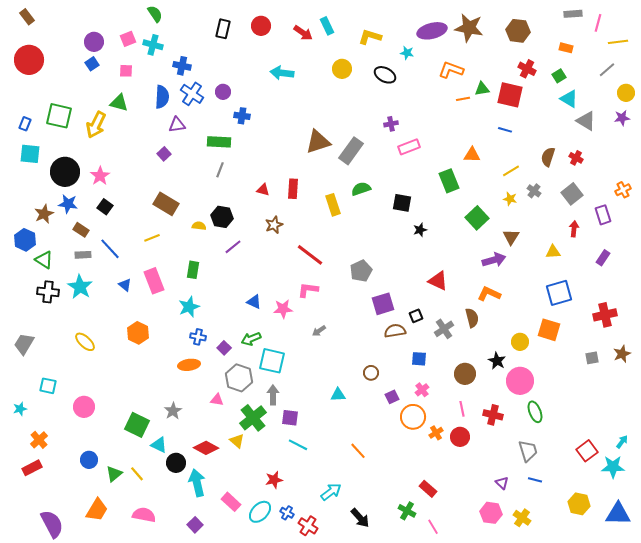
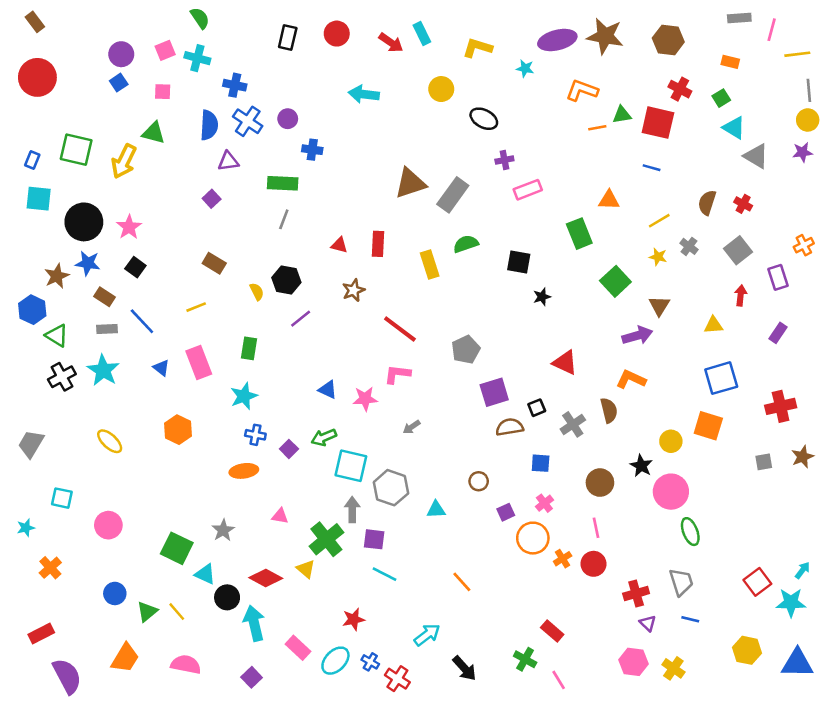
gray line: (607, 70) -> (809, 90), moved, turned -54
black ellipse: (385, 75) -> (484, 119), moved
brown rectangle: (166, 204) -> (214, 263), size x0.7
yellow semicircle: (199, 226) -> (257, 292), turned 56
black cross: (48, 292) -> (62, 377), turned -35
gray hexagon: (239, 378) -> (391, 488), moved
red cross: (493, 415) -> (636, 593), moved, turned -30
red rectangle: (32, 468) -> (41, 633), moved

